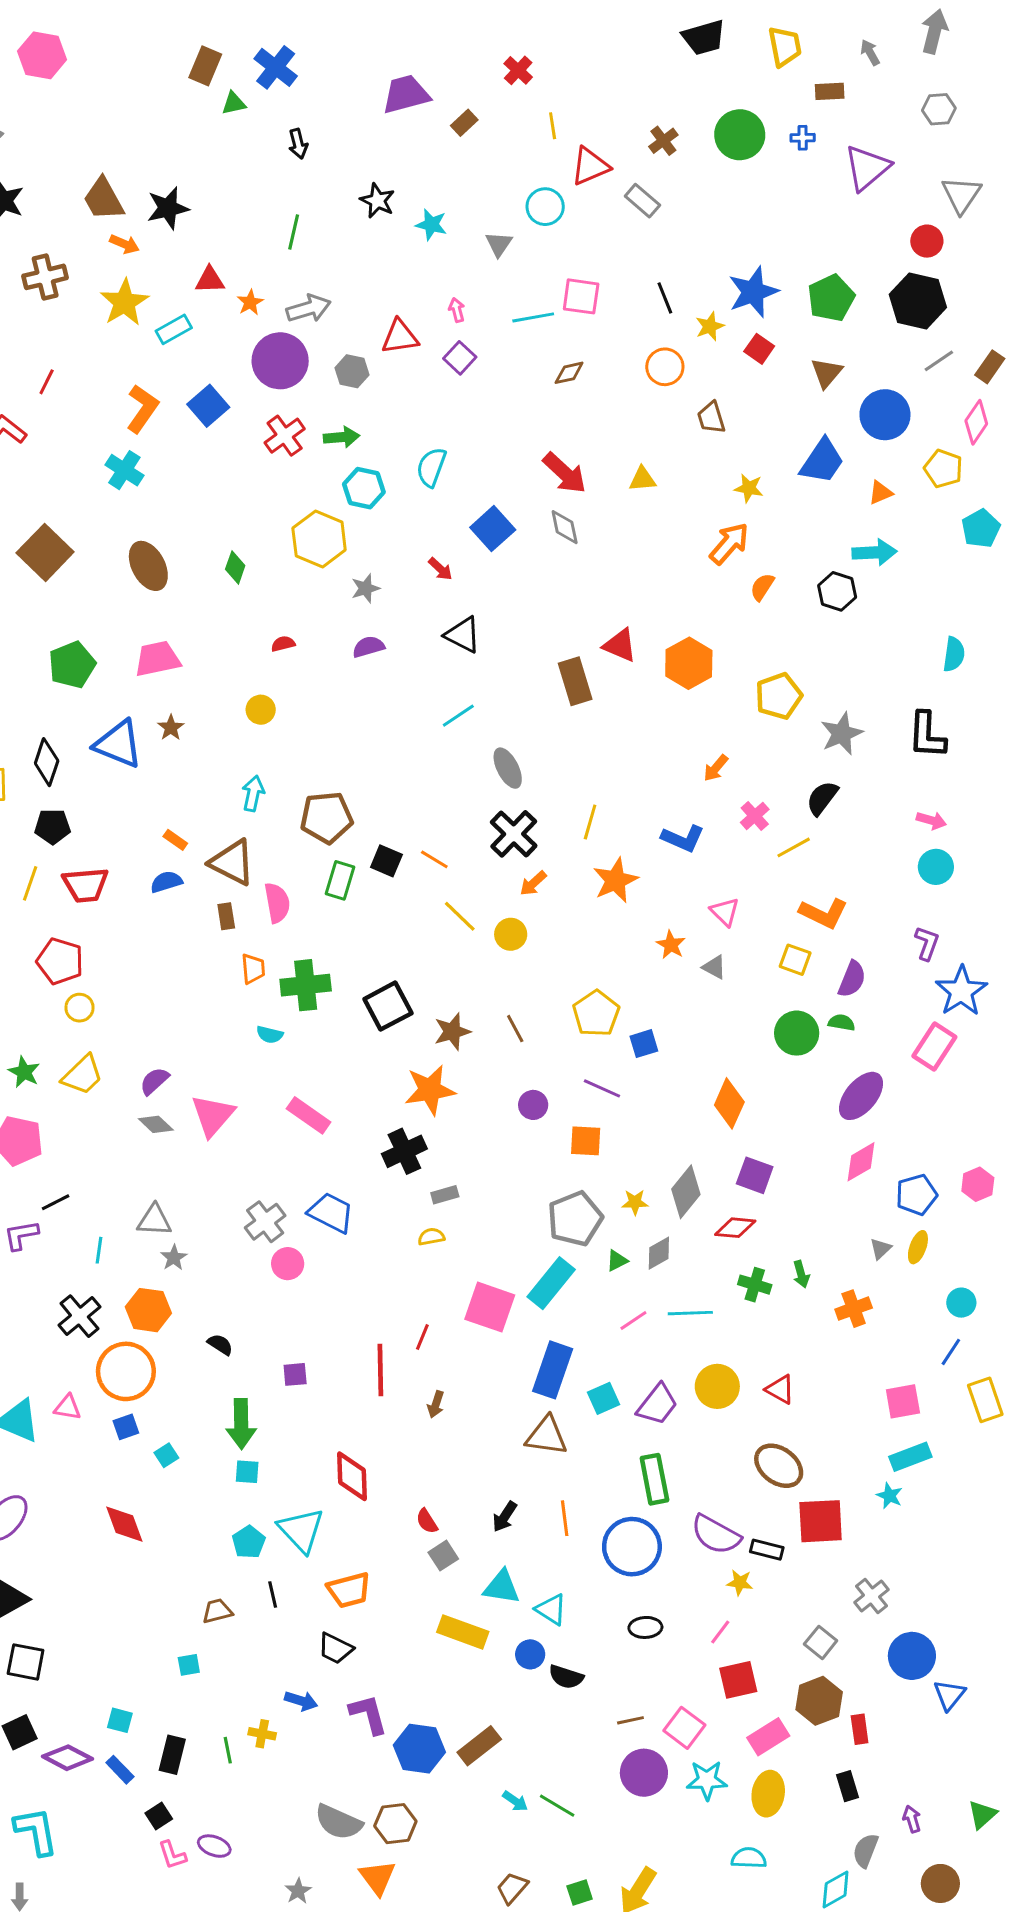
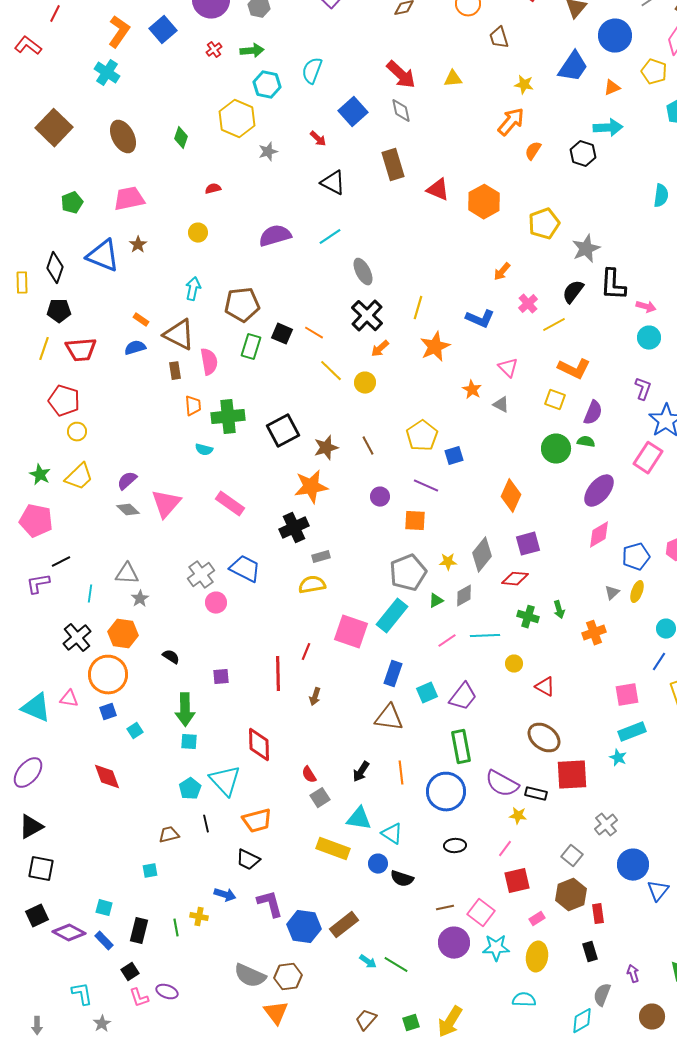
red cross: (285, 436) -> (214, 50), size x0.6
purple semicircle: (368, 647) -> (275, 236), moved, size x1.5
green pentagon: (72, 665) -> (72, 203), size x0.7
brown rectangle: (575, 681) -> (393, 165), moved
black L-shape: (927, 735) -> (613, 285), moved
purple square: (755, 1175) -> (528, 544), turned -35
yellow semicircle: (431, 1237) -> (312, 585), size x1.5
blue rectangle: (553, 1370) -> (393, 674), size x0.7
yellow circle: (717, 1386) -> (514, 664), moved, size x0.6
pink rectangle: (768, 1737) -> (537, 919), size x0.6
cyan L-shape: (36, 1831) -> (82, 994), moved, size x0.7
gray star: (298, 1891) -> (102, 1024), moved

